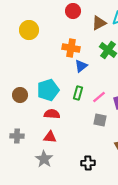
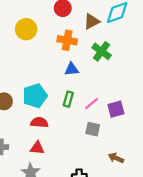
yellow circle: (29, 30) -> (26, 29), moved
orange cross: (71, 48) -> (67, 40), moved
blue triangle: (81, 66) -> (72, 69), turned 32

